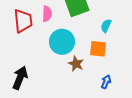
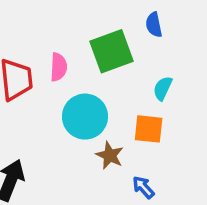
blue arrow: (106, 82) -> (143, 187), moved, turned -64

